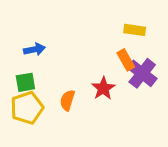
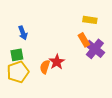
blue arrow: (34, 49) -> (23, 33), turned 80
red star: (103, 88) -> (57, 62), moved

